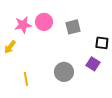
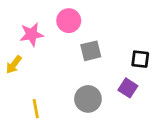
pink circle: (44, 22) -> (69, 21), moved
gray square: (73, 27) -> (91, 51), moved

